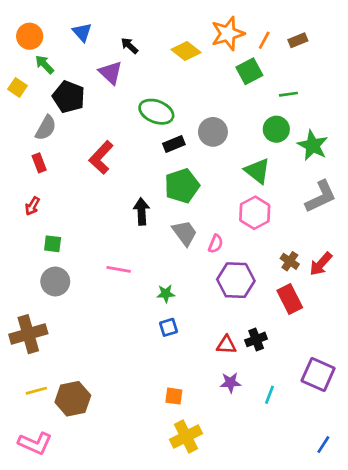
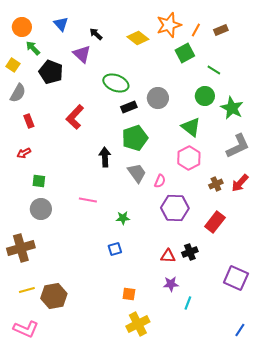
green line: (288, 94) -> (214, 70), turned 40
gray semicircle: (46, 128) -> (18, 93), moved
red arrow: (32, 206) -> (24, 153), turned 32
brown cross: (290, 261) -> (216, 184), moved, turned 32
red arrow: (321, 264) -> (240, 183), moved
red rectangle: (290, 299) -> (215, 222), turned 65
blue square: (168, 327) -> (115, 249), moved
cyan line: (270, 395) -> (188, 303), moved

